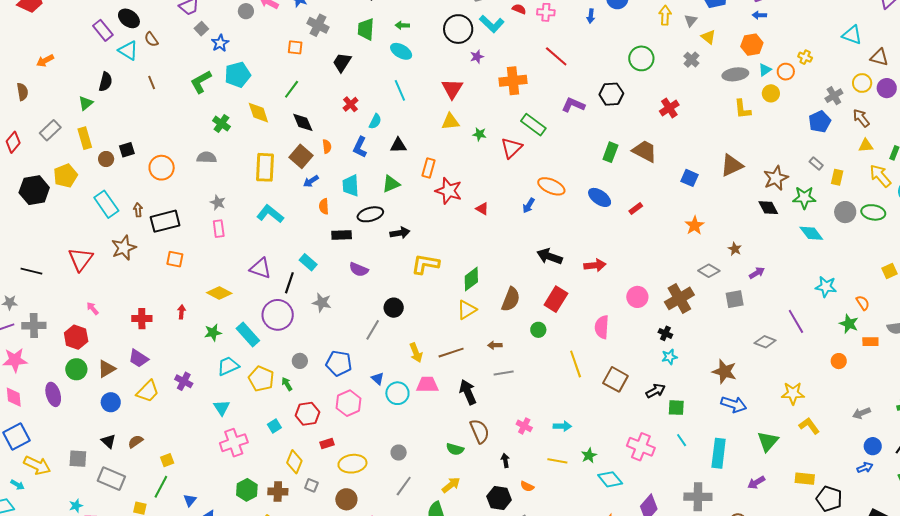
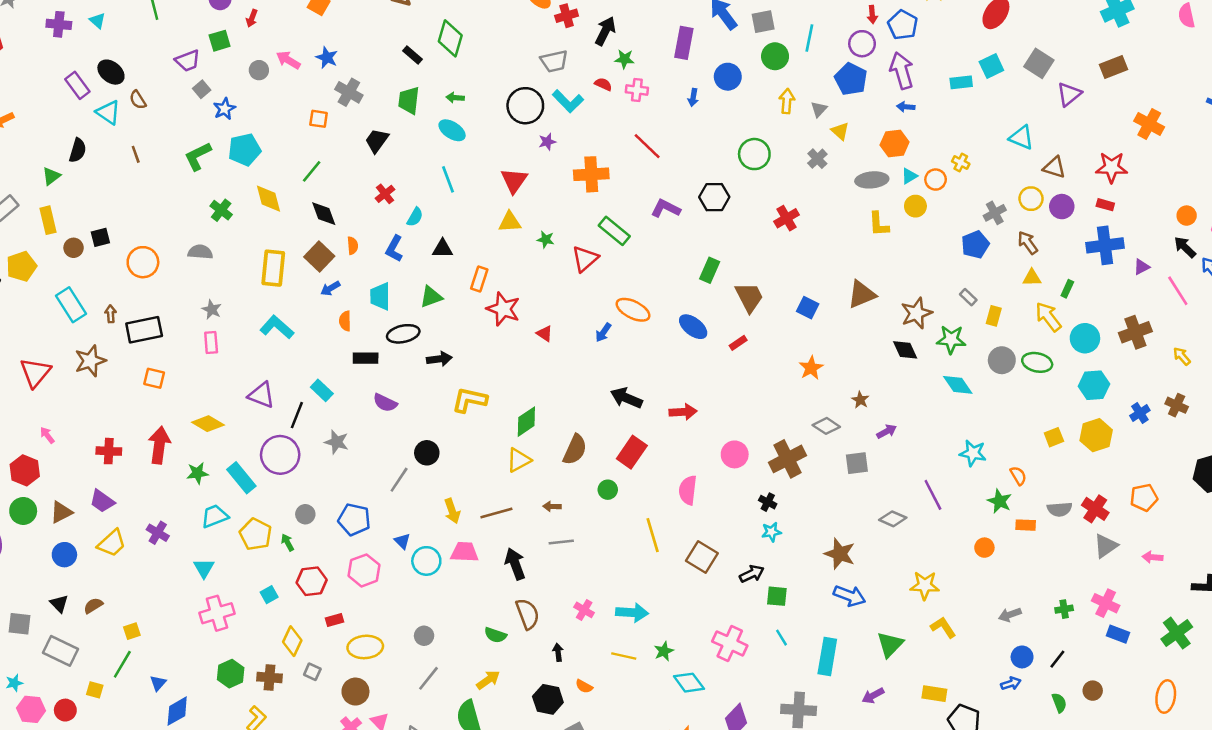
brown trapezoid: (645, 151) -> (749, 297), moved, turned 32
red arrow: (182, 312) -> (159, 445), size x2.0
cyan arrow: (562, 426) -> (632, 613), size x1.4

